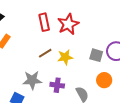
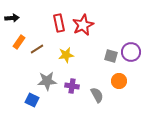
brown line: (45, 53) -> (37, 49), moved
yellow star: (65, 57) -> (66, 55), moved

